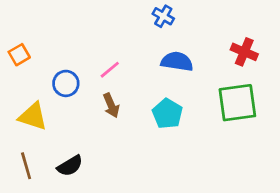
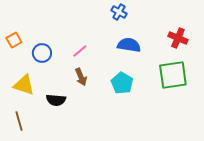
blue circle: (66, 83) -> (42, 53), moved
black semicircle: (70, 166) -> (56, 100), moved, turned 36

